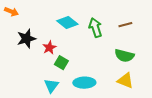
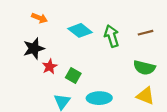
orange arrow: (11, 12) -> (39, 18), moved
red star: (49, 48) -> (50, 67), moved

